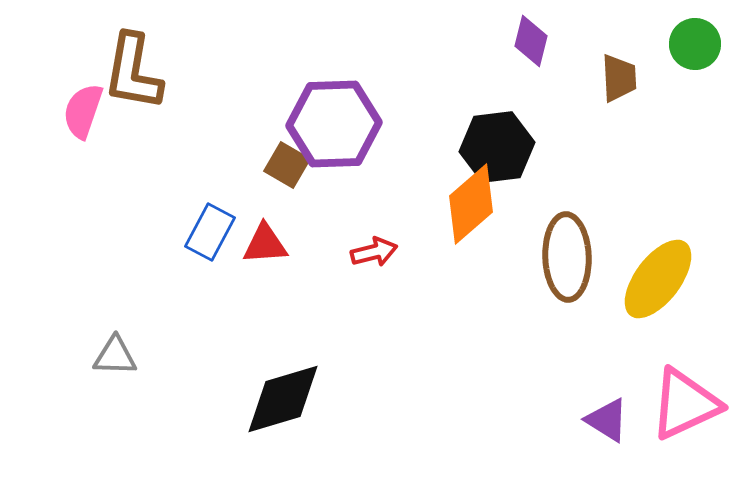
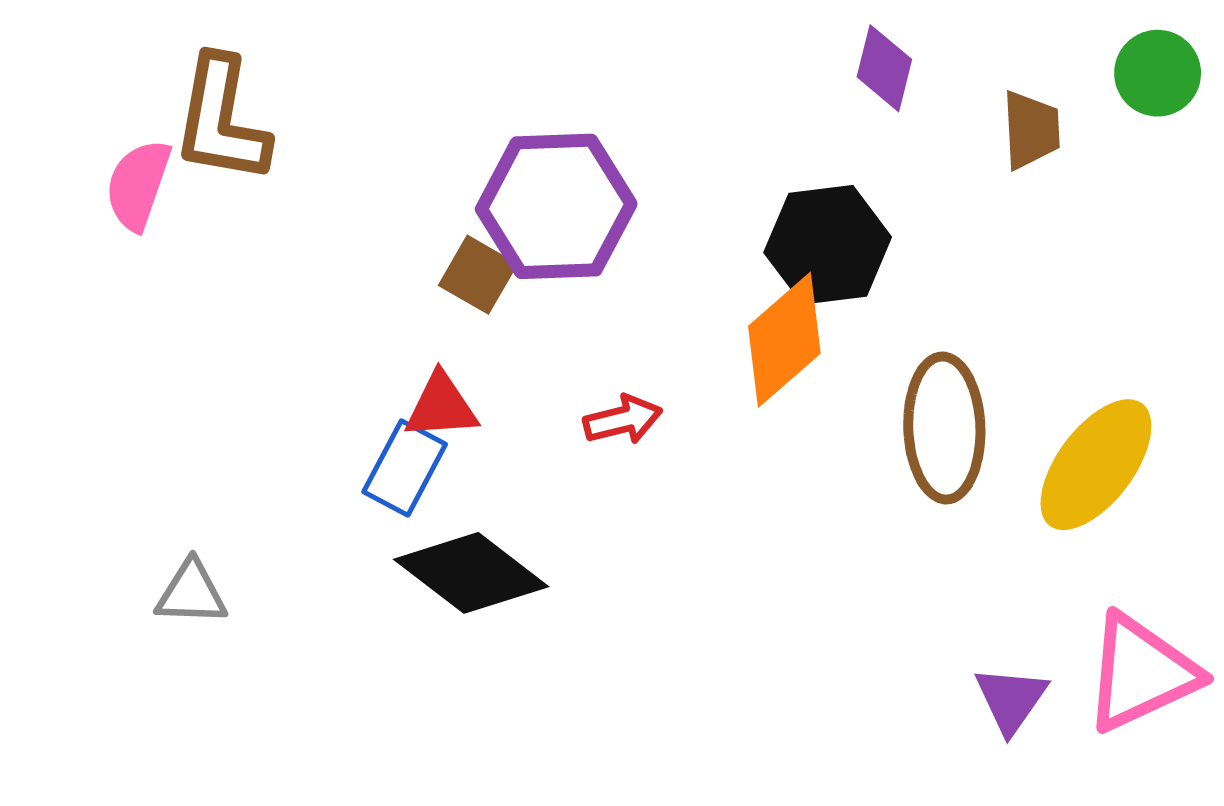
blue rectangle: (210, 232) -> (405, 468), moved
black diamond: (283, 399) -> (471, 573), moved, turned 54
purple triangle: (607, 420) -> (1011, 700), turned 33

